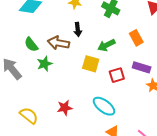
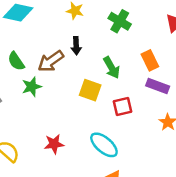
brown arrow: (58, 43) -> (51, 61), turned -50
green arrow: (106, 45) -> (112, 68), turned -96
purple rectangle: (142, 67) -> (158, 86), moved

